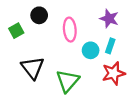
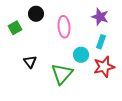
cyan circle: (91, 50) -> (81, 55), moved
black triangle: (33, 68) -> (30, 62), size x0.6

